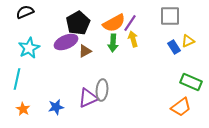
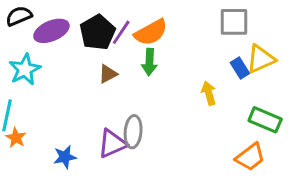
purple line: (130, 23) -> (121, 32), moved
yellow arrow: (133, 39) -> (209, 93), moved
yellow triangle: (188, 41) -> (261, 59), size x1.5
purple ellipse: (66, 42) -> (51, 31), moved
orange star: (23, 109) -> (16, 138), moved

